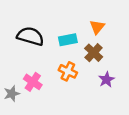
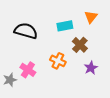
orange triangle: (97, 27) -> (91, 17), moved
cyan rectangle: (68, 40) -> (65, 26), moved

